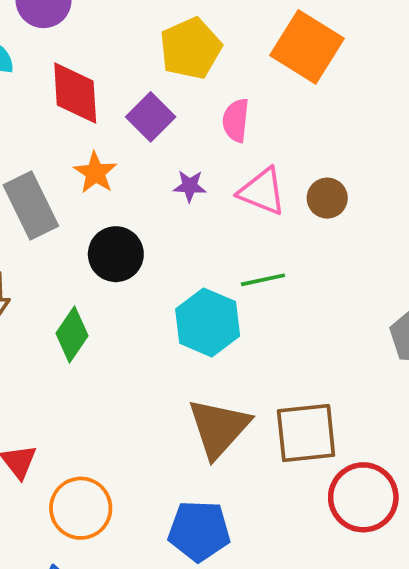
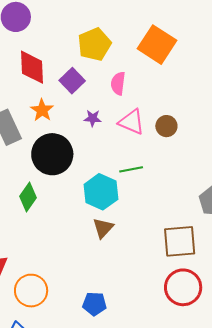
black circle: (116, 254) -> (52, 154), size x1.4
brown triangle: (219, 428) -> (103, 228), moved, size x0.6
brown square: (306, 433) -> (180, 241), moved
blue pentagon: (199, 531) -> (94, 304), size x0.7

